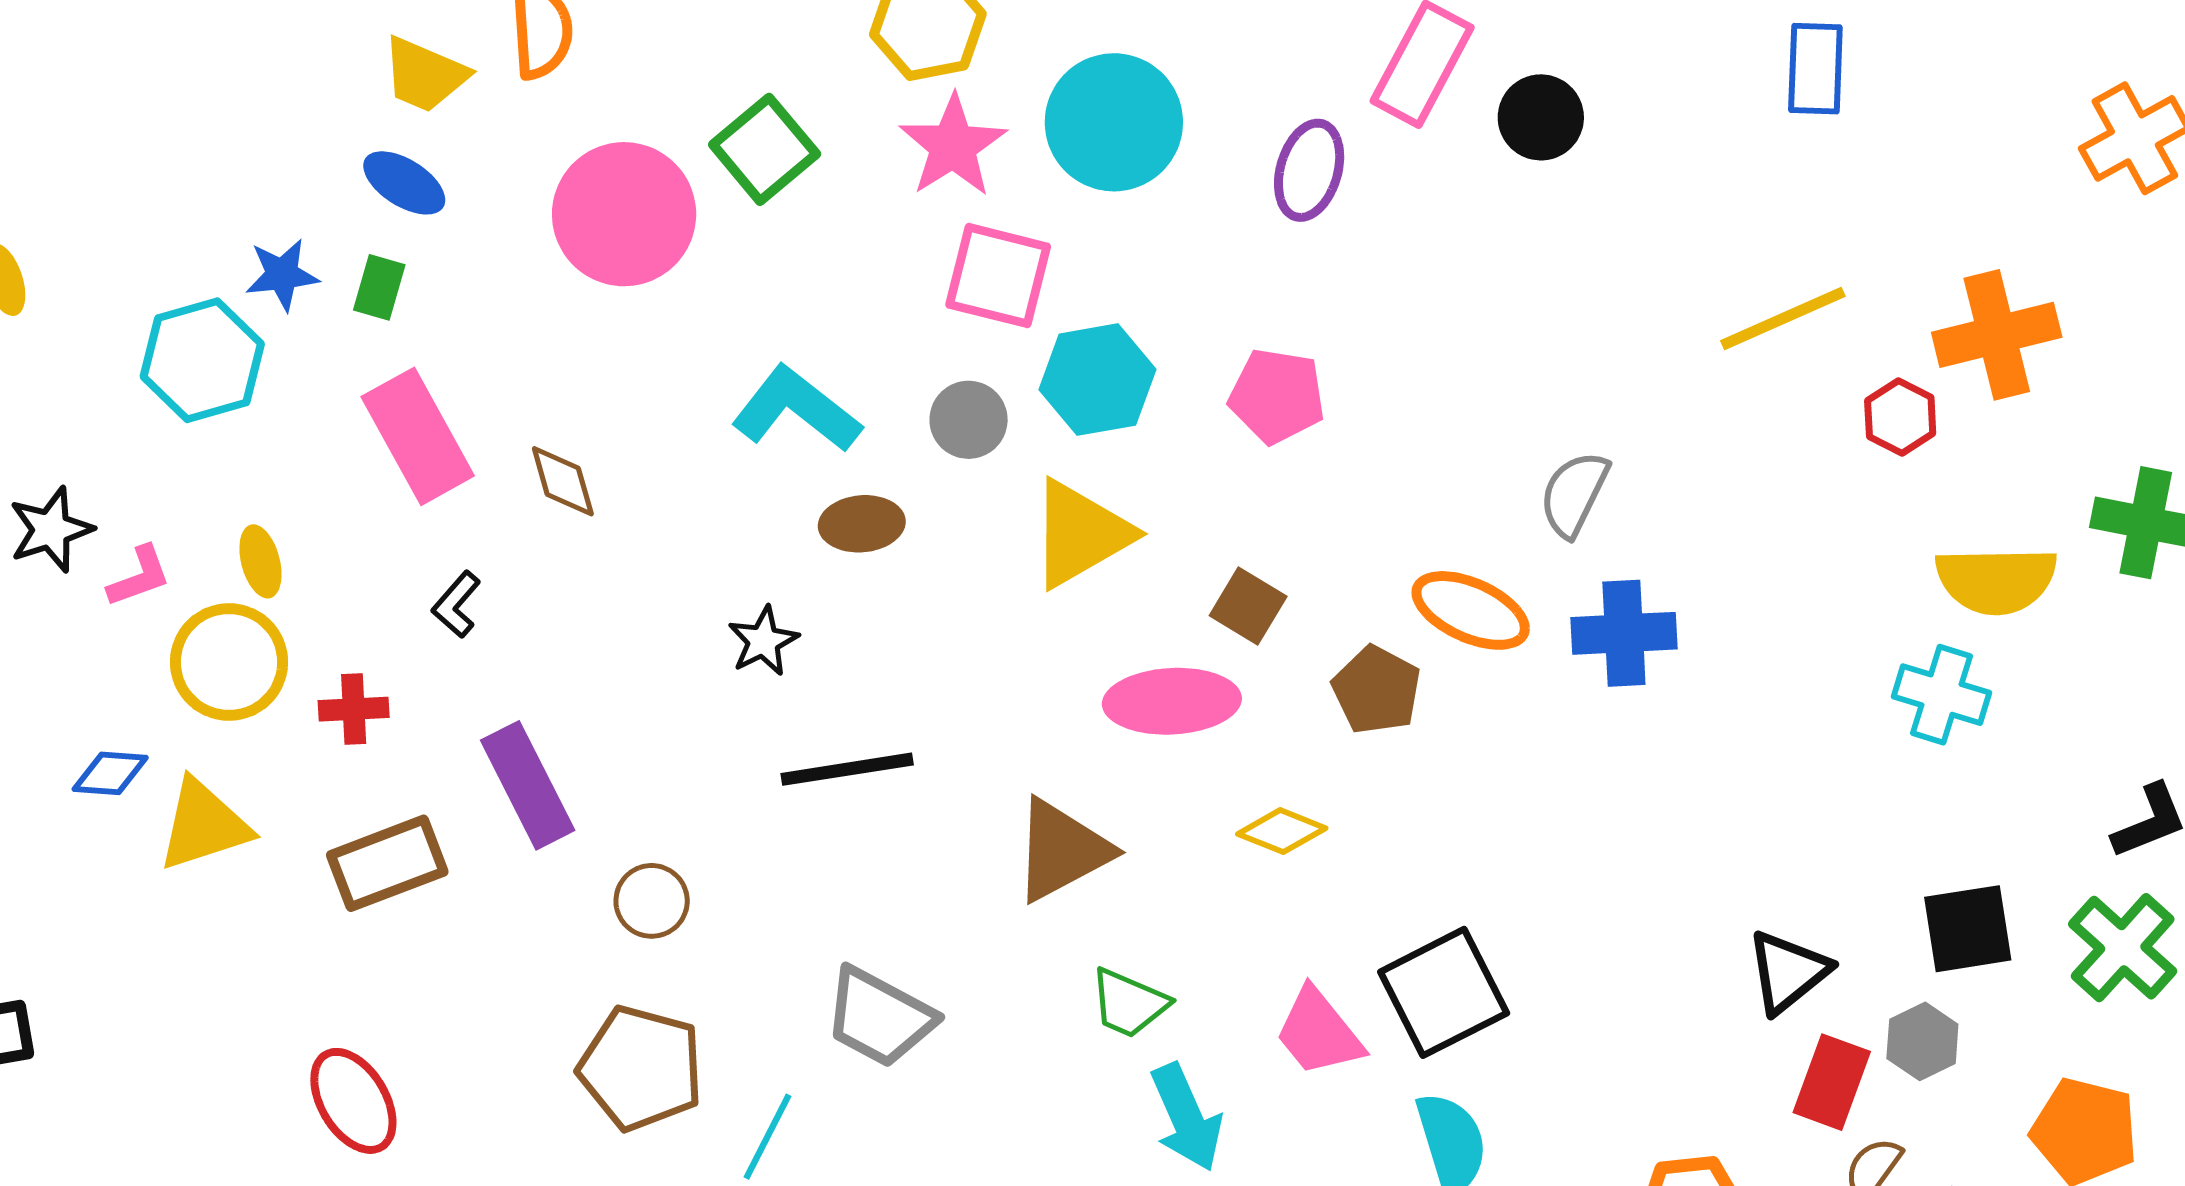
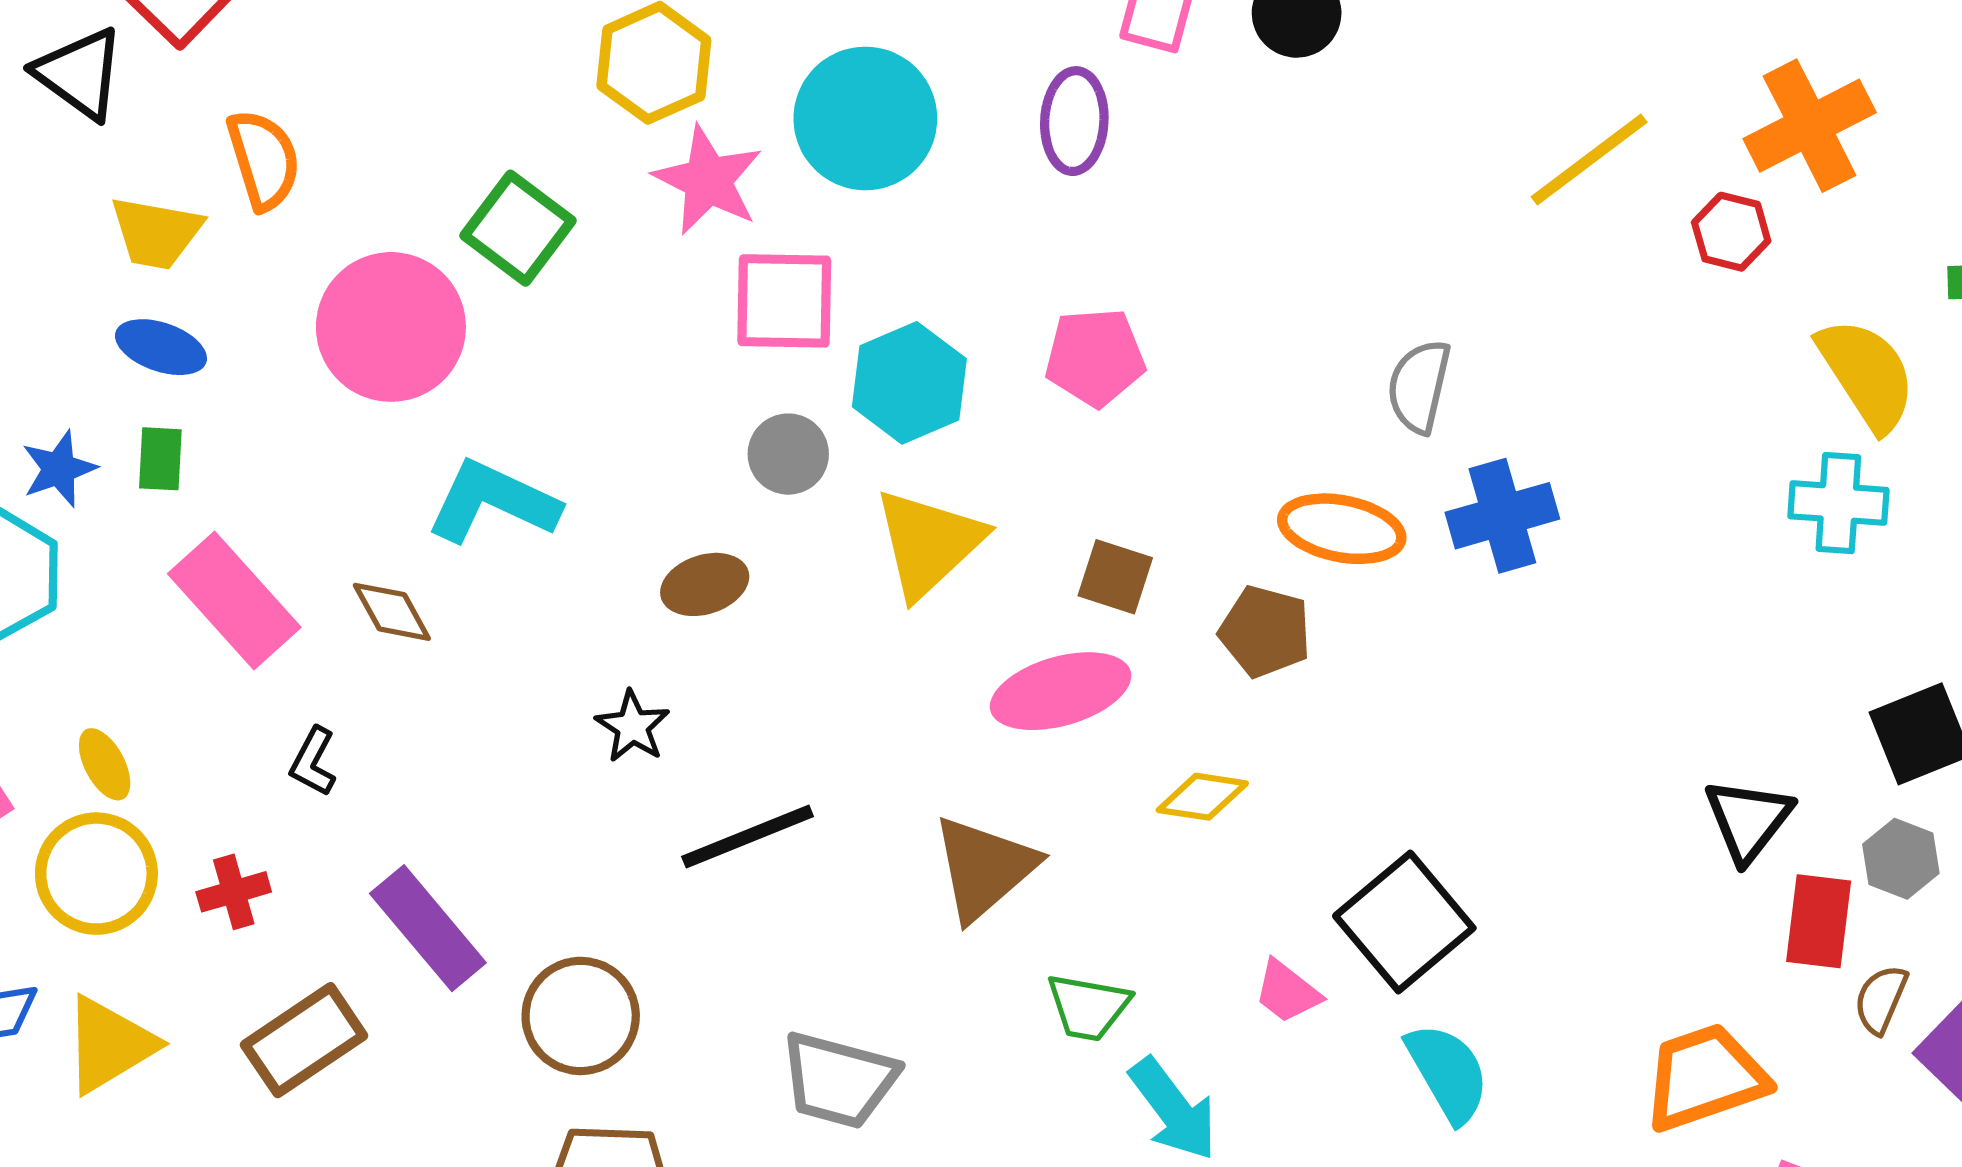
cyan L-shape: (796, 409) -> (493, 502), moved
yellow semicircle: (1996, 580) -> (1867, 374), turned -109
brown circle: (652, 901) -> (581, 1016), size x1.5
pink trapezoid: (1319, 1032) -> (1287, 992), size x0.7

